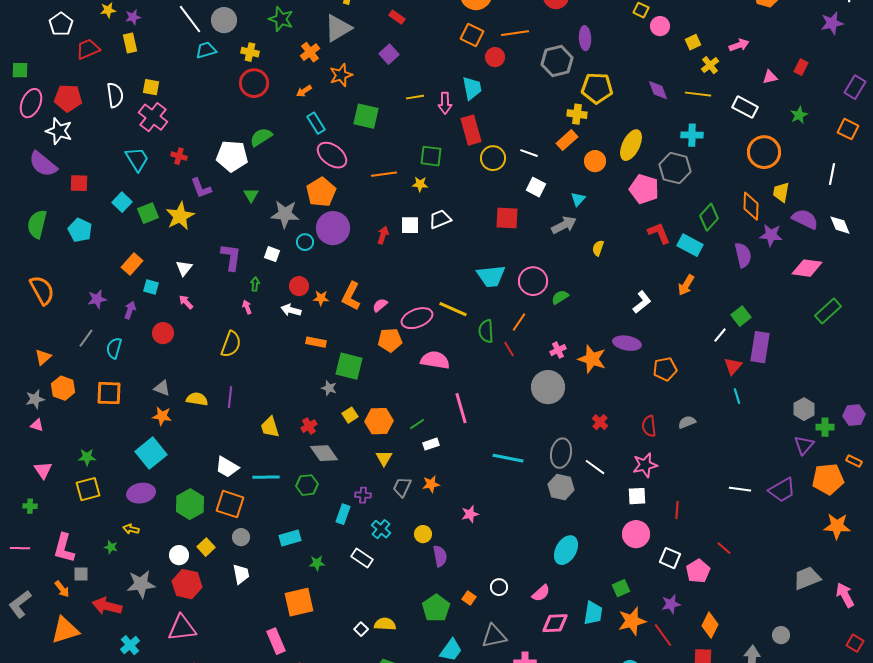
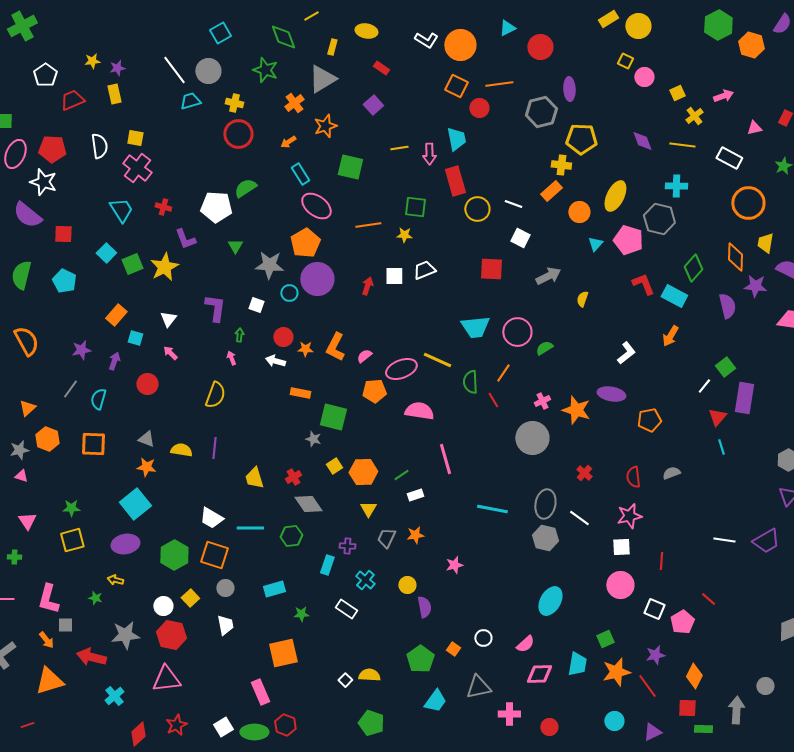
cyan triangle: (578, 199) -> (595, 244), moved

